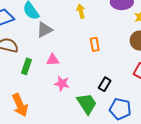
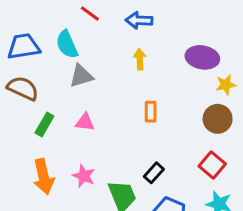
pink star: (62, 84) -> (84, 176), moved
orange arrow: (20, 105) -> (43, 177), moved

